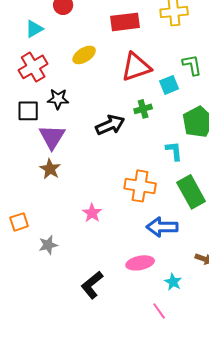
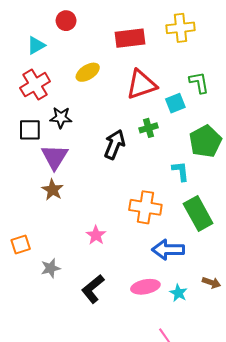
black arrow: (110, 125) -> (114, 144), turned -44
cyan star: (173, 282) -> (178, 293), moved
black L-shape: (92, 285) -> (93, 289), moved

